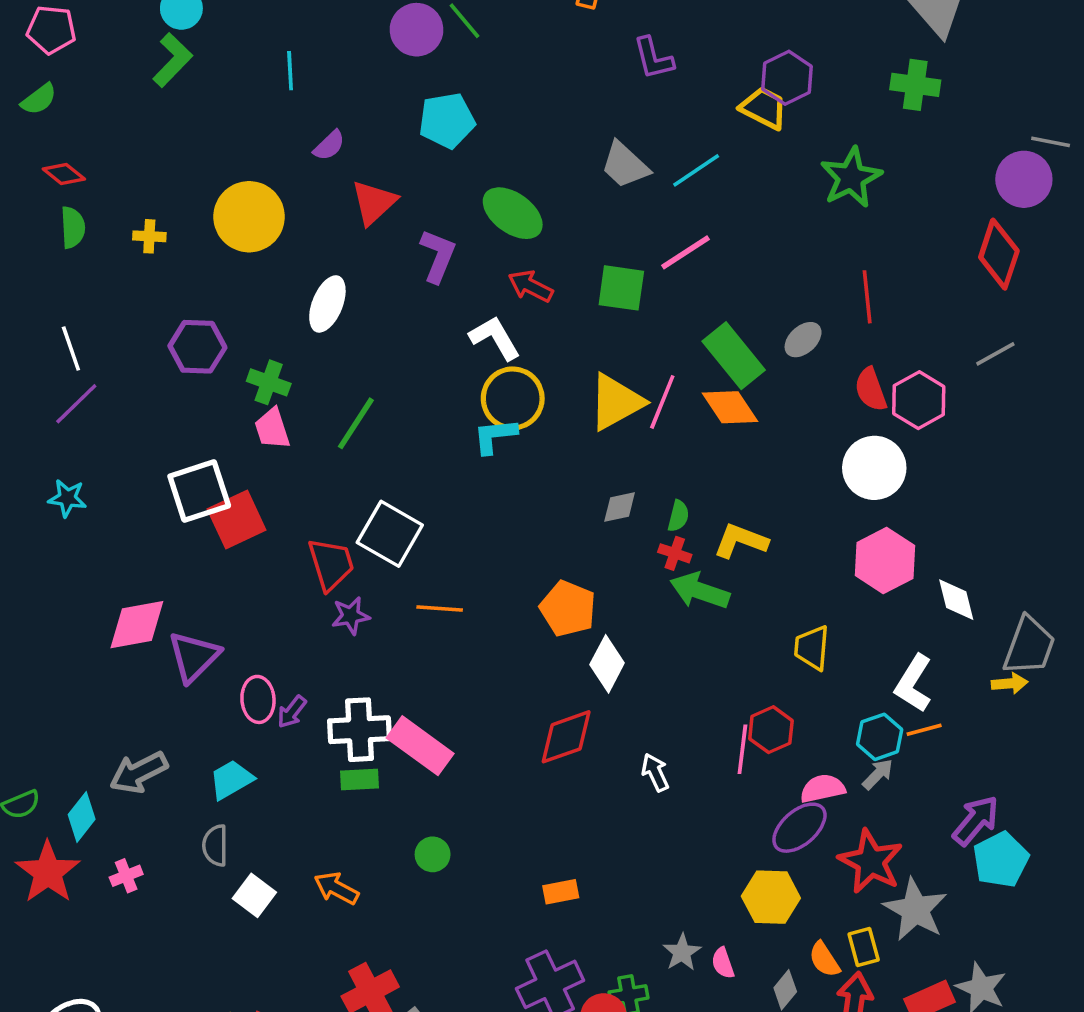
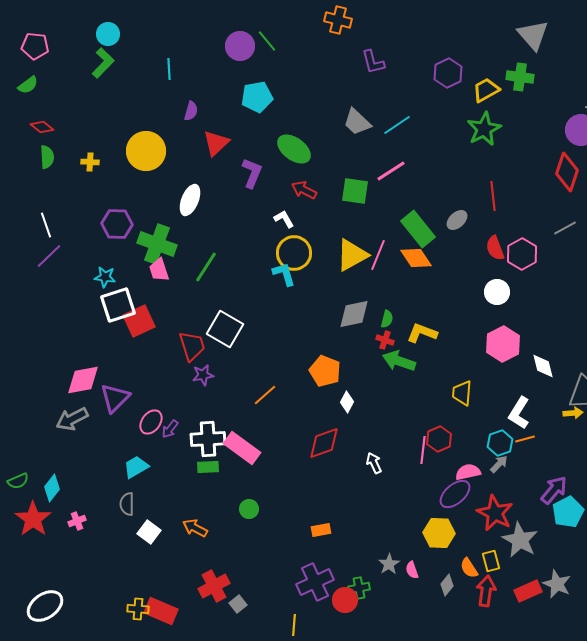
yellow trapezoid: (764, 108) -> (486, 90), moved, turned -56
purple semicircle: (329, 145) -> (191, 111), turned -30
white L-shape: (495, 338) -> (284, 219), size x0.7
green cross: (269, 382) -> (157, 244), size x1.6
cyan L-shape: (495, 436) -> (284, 274), turned 80
white circle: (874, 468) -> (497, 292), size x0.7
cyan star: (67, 498) -> (105, 277), moved
gray diamond: (620, 507) -> (354, 314), size x1.6
orange line: (440, 609) -> (265, 395), moved, turned -45
white diamond: (607, 664) -> (347, 402), size x0.7
pink ellipse: (258, 699) -> (151, 422), turned 40
gray arrow: (139, 772) -> (72, 419), moved

